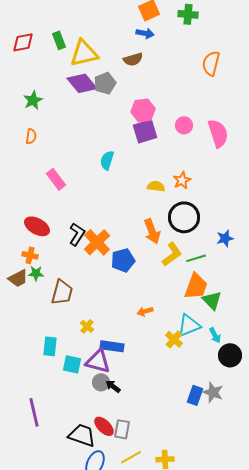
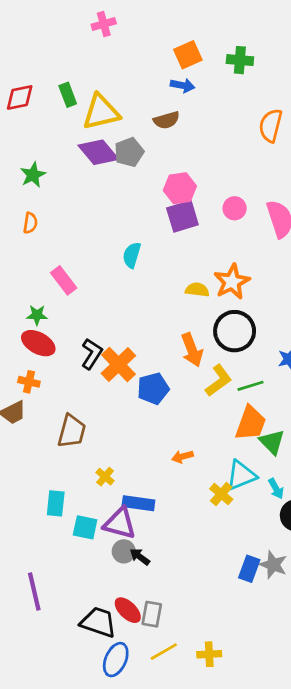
orange star: (182, 180) -> (232, 282), size x1.5
green star: (36, 273) -> (37, 315), moved

